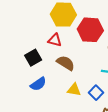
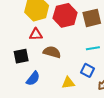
black square: (33, 58) -> (21, 56), turned 35
yellow triangle: (74, 90) -> (68, 83), moved

